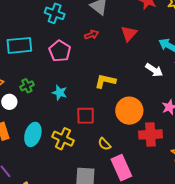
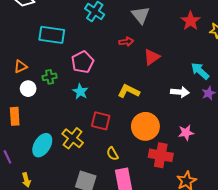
red triangle: (129, 34) -> (152, 57), moved
pink pentagon: (60, 51) -> (83, 62), moved
white arrow: (154, 70) -> (180, 92), turned -42
cyan ellipse: (33, 134) -> (42, 145), moved

